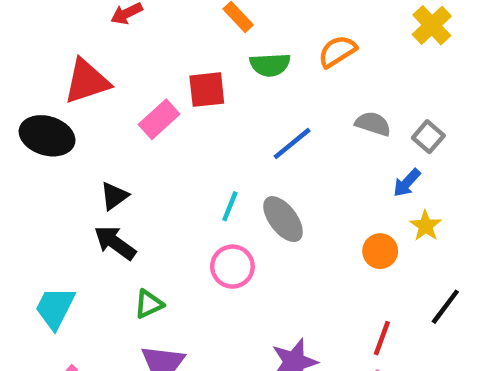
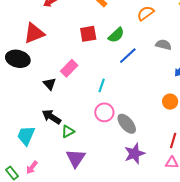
green semicircle: (270, 65) -> (116, 35), moved, turned -36
pink rectangle: (159, 119) -> (69, 68), moved
black triangle: (114, 196) -> (50, 84), turned -32
gray ellipse: (283, 219) -> (127, 124), moved
black arrow: (115, 243) -> (51, 117), moved

